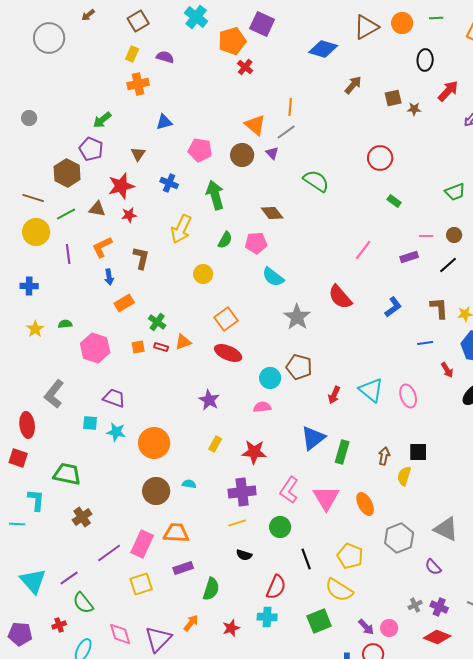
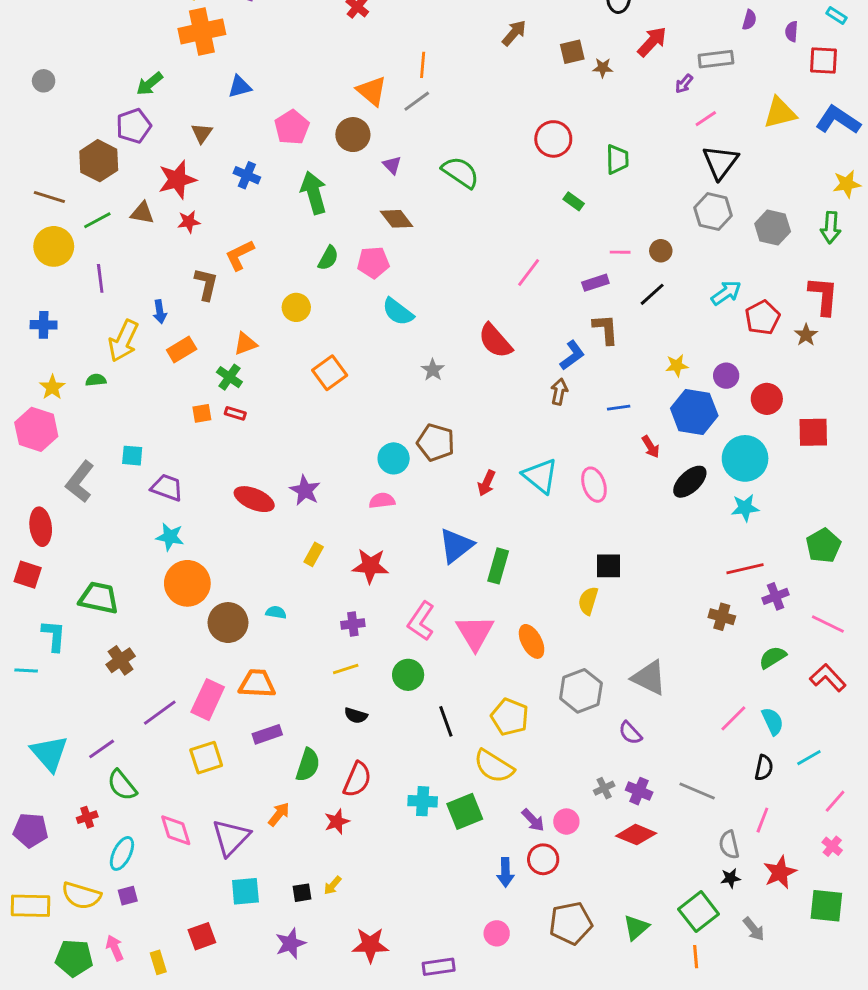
orange cross: (138, 84) -> (202, 31), size x1.4
purple pentagon: (91, 149) -> (134, 126), turned 30
pink pentagon: (200, 150) -> (292, 127), turned 30
purple triangle: (272, 153) -> (392, 165), moved
green trapezoid: (455, 192) -> (617, 159), moved, turned -70
yellow arrow: (181, 229) -> (123, 341), moved
orange L-shape: (102, 247) -> (240, 255), moved
brown L-shape: (439, 308) -> (606, 329), moved
gray star: (297, 317) -> (433, 370), size x0.6
orange triangle: (183, 342) -> (245, 344), moved
pink hexagon: (95, 348) -> (36, 429), moved
red ellipse: (228, 353) -> (254, 499), moved
cyan square: (90, 423) -> (132, 456), moved
orange circle: (154, 443) -> (187, 583), moved
brown arrow: (384, 456) -> (559, 392), moved
purple cross: (242, 492) -> (353, 624), size x0.6
red semicircle: (276, 587) -> (357, 779), moved
cyan cross: (267, 617) -> (423, 801), moved

